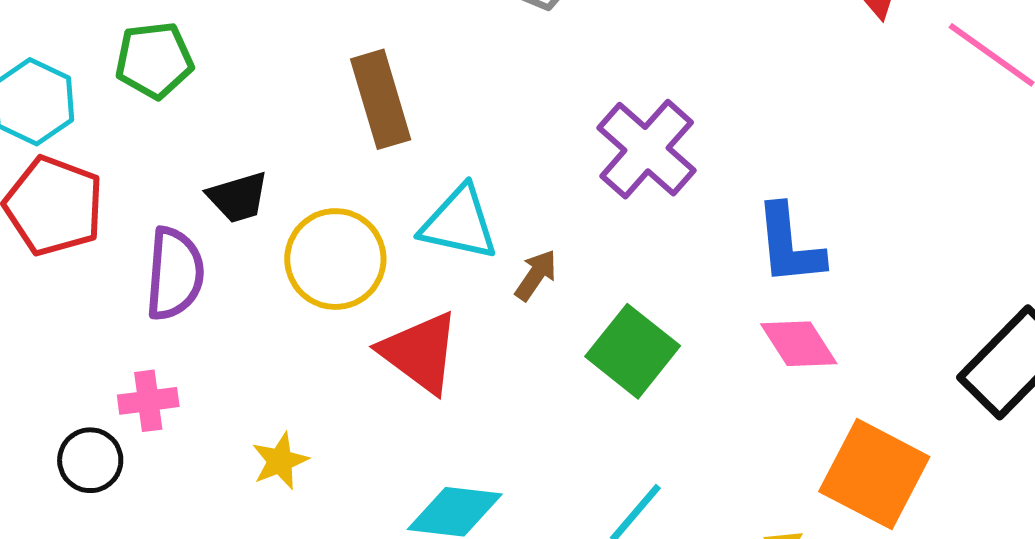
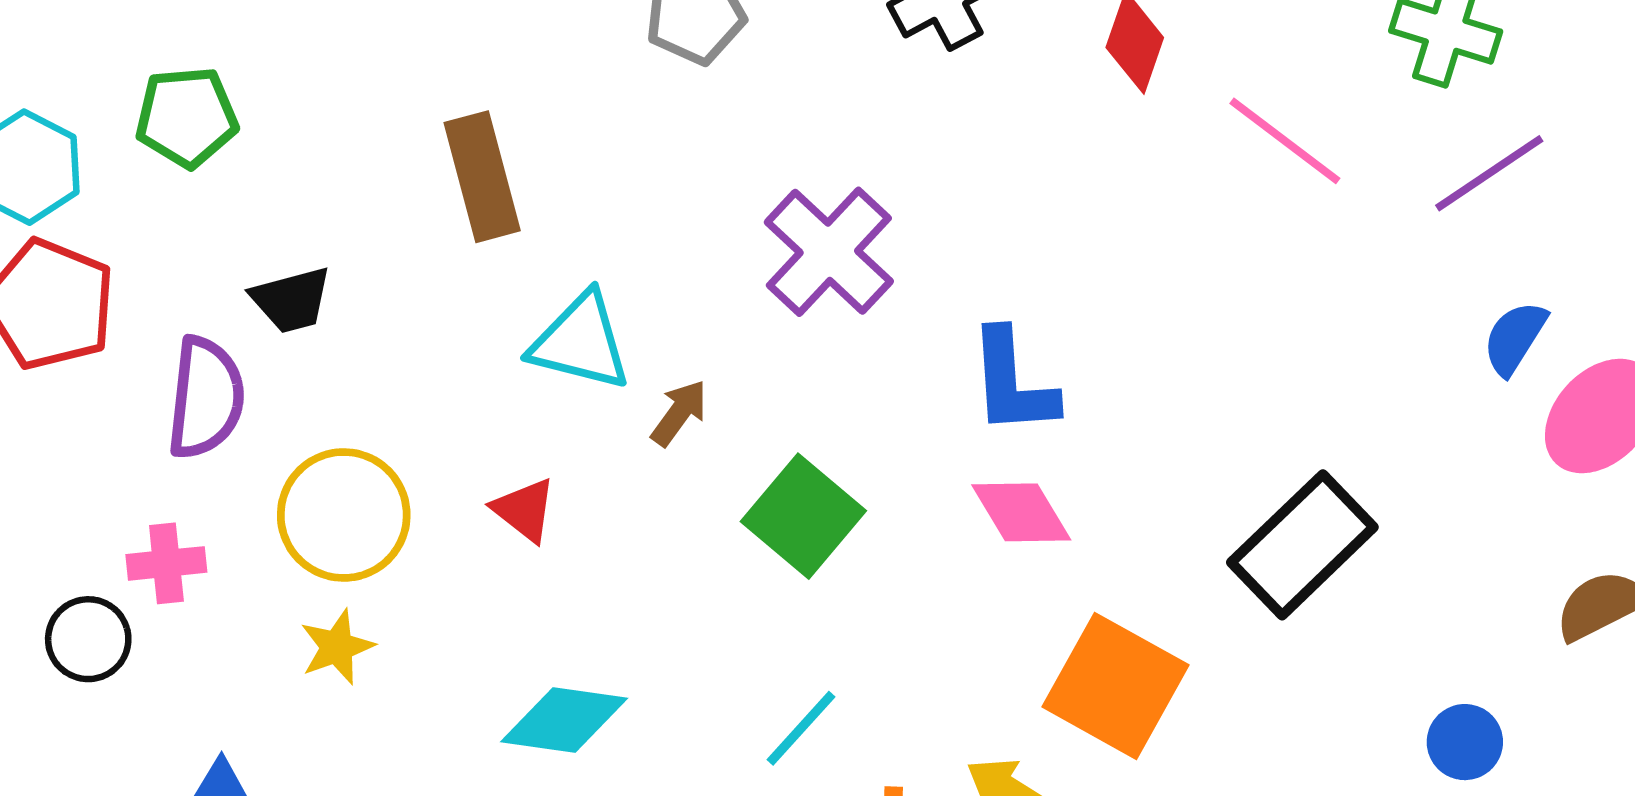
yellow circle: (335, 259) -> (344, 515), moved
red triangle: (420, 352) -> (524, 510), size x0.6

